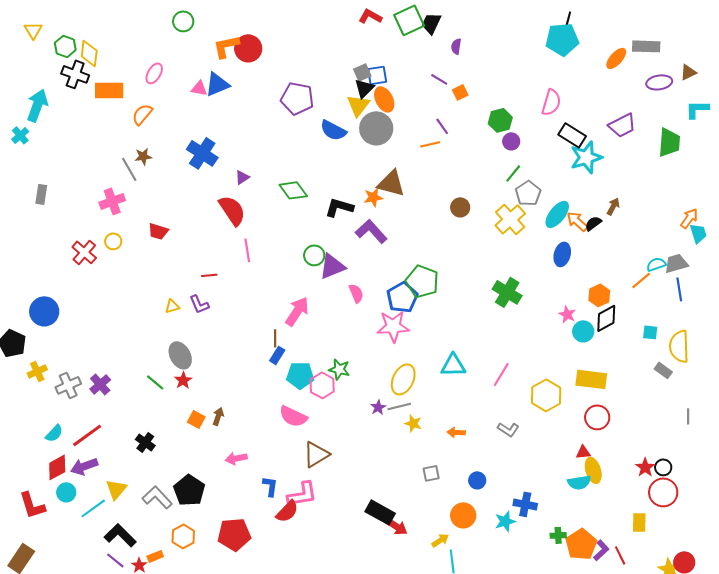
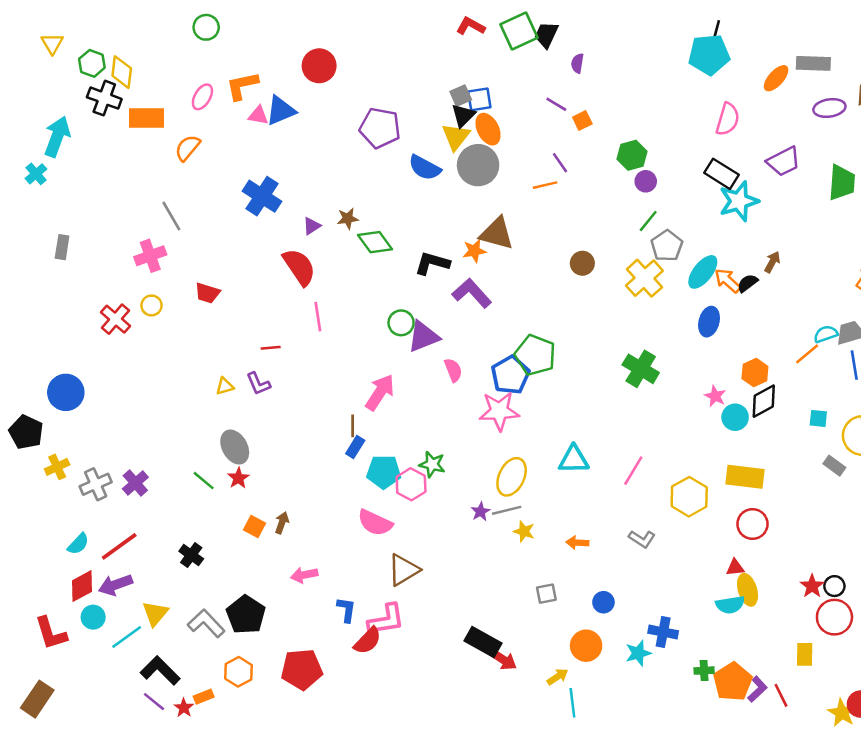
green circle: (183, 21) -> (206, 27), moved
orange L-shape: (226, 46) -> (242, 86), moved
pink semicircle: (551, 102) -> (728, 119), moved
brown star: (143, 156) -> (348, 219), moved

